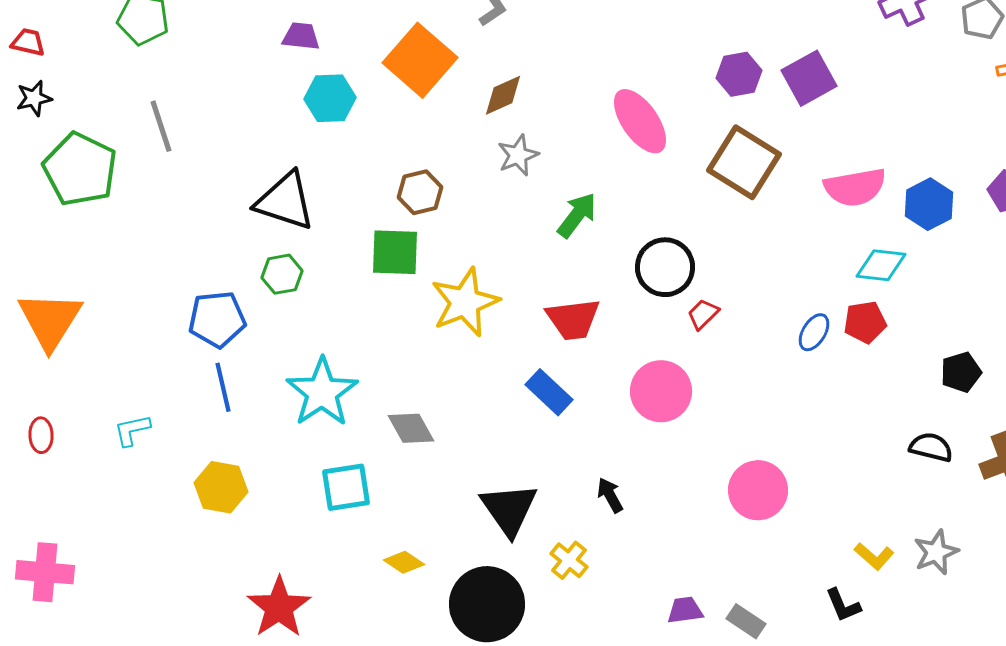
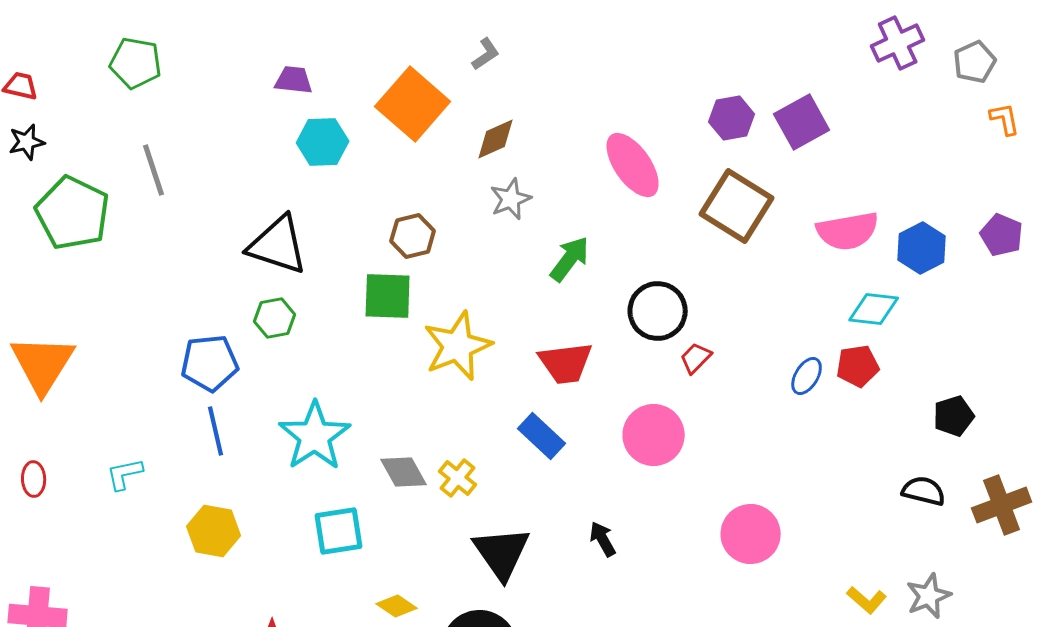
yellow cross: (569, 560) -> (458, 478), moved

